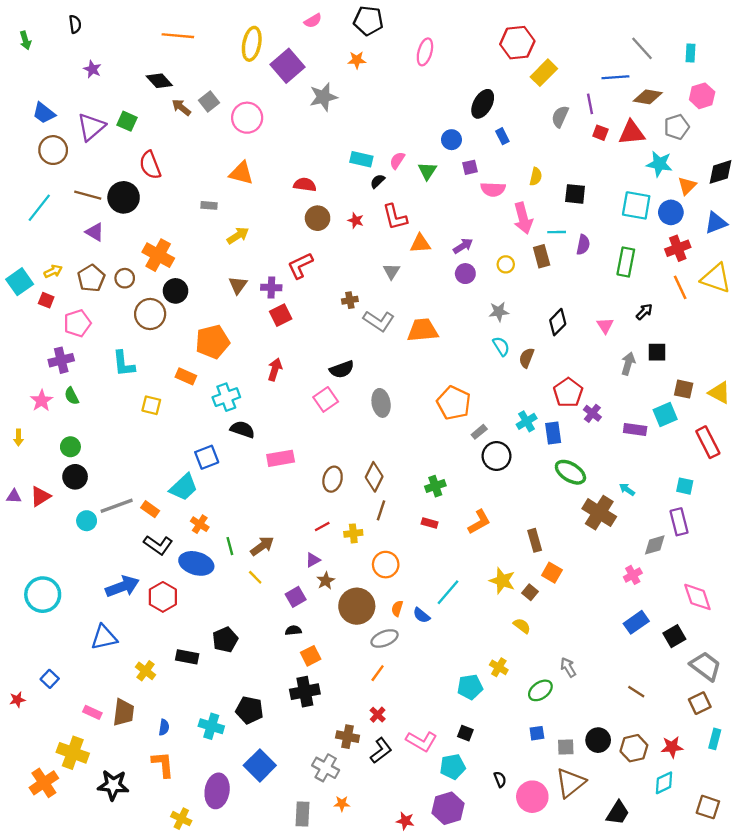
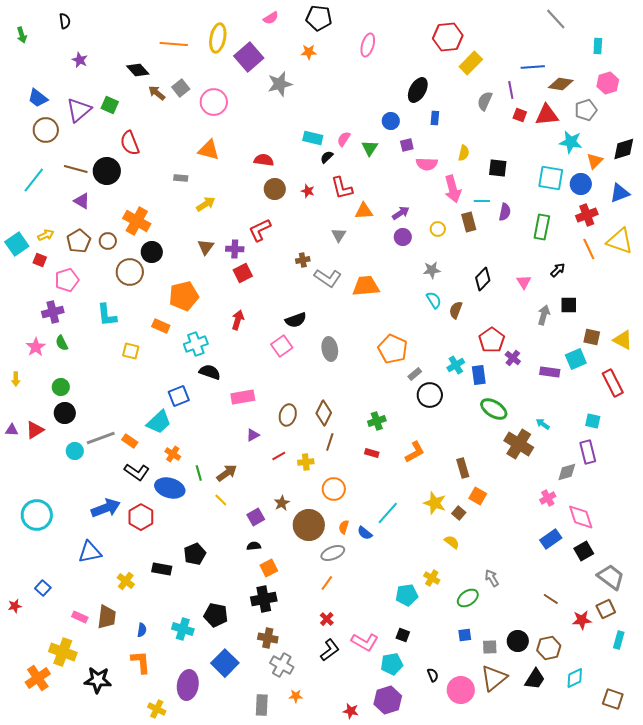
orange line: (178, 36) -> (174, 44), moved
gray line: (642, 48) -> (556, 19), moved
blue rectangle: (502, 136) -> (435, 118), turned 32
purple triangle: (313, 560) -> (253, 435), moved
pink diamond: (697, 597) -> (581, 517), moved
brown cross: (348, 737) -> (268, 638), moved
red star: (672, 747) -> (582, 620), moved
black trapezoid: (618, 813) -> (535, 679), moved

